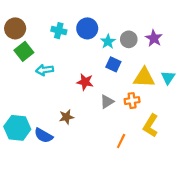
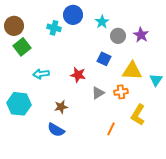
blue circle: (87, 28) -> (73, 15), moved
cyan star: (108, 42) -> (102, 22), moved
cyan arrow: (45, 70) -> (41, 74), moved
cyan triangle: (168, 78) -> (156, 80), moved
cyan hexagon: (17, 128) -> (19, 104), moved
blue semicircle: (44, 135) -> (56, 130), moved

